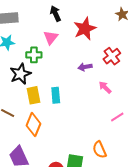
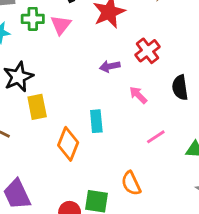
green cross: (34, 55) -> (33, 19), moved
cyan rectangle: (56, 95) -> (96, 121), moved
orange diamond: (33, 125) -> (68, 144), moved

